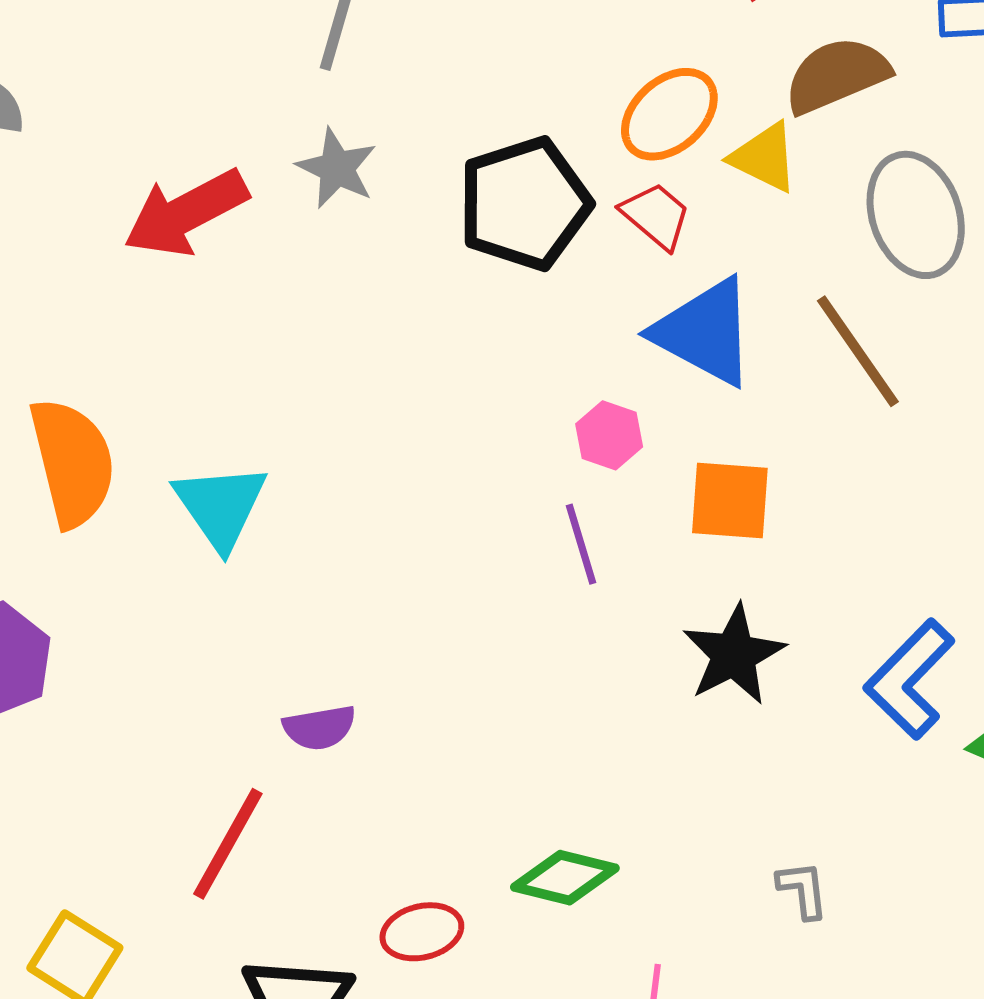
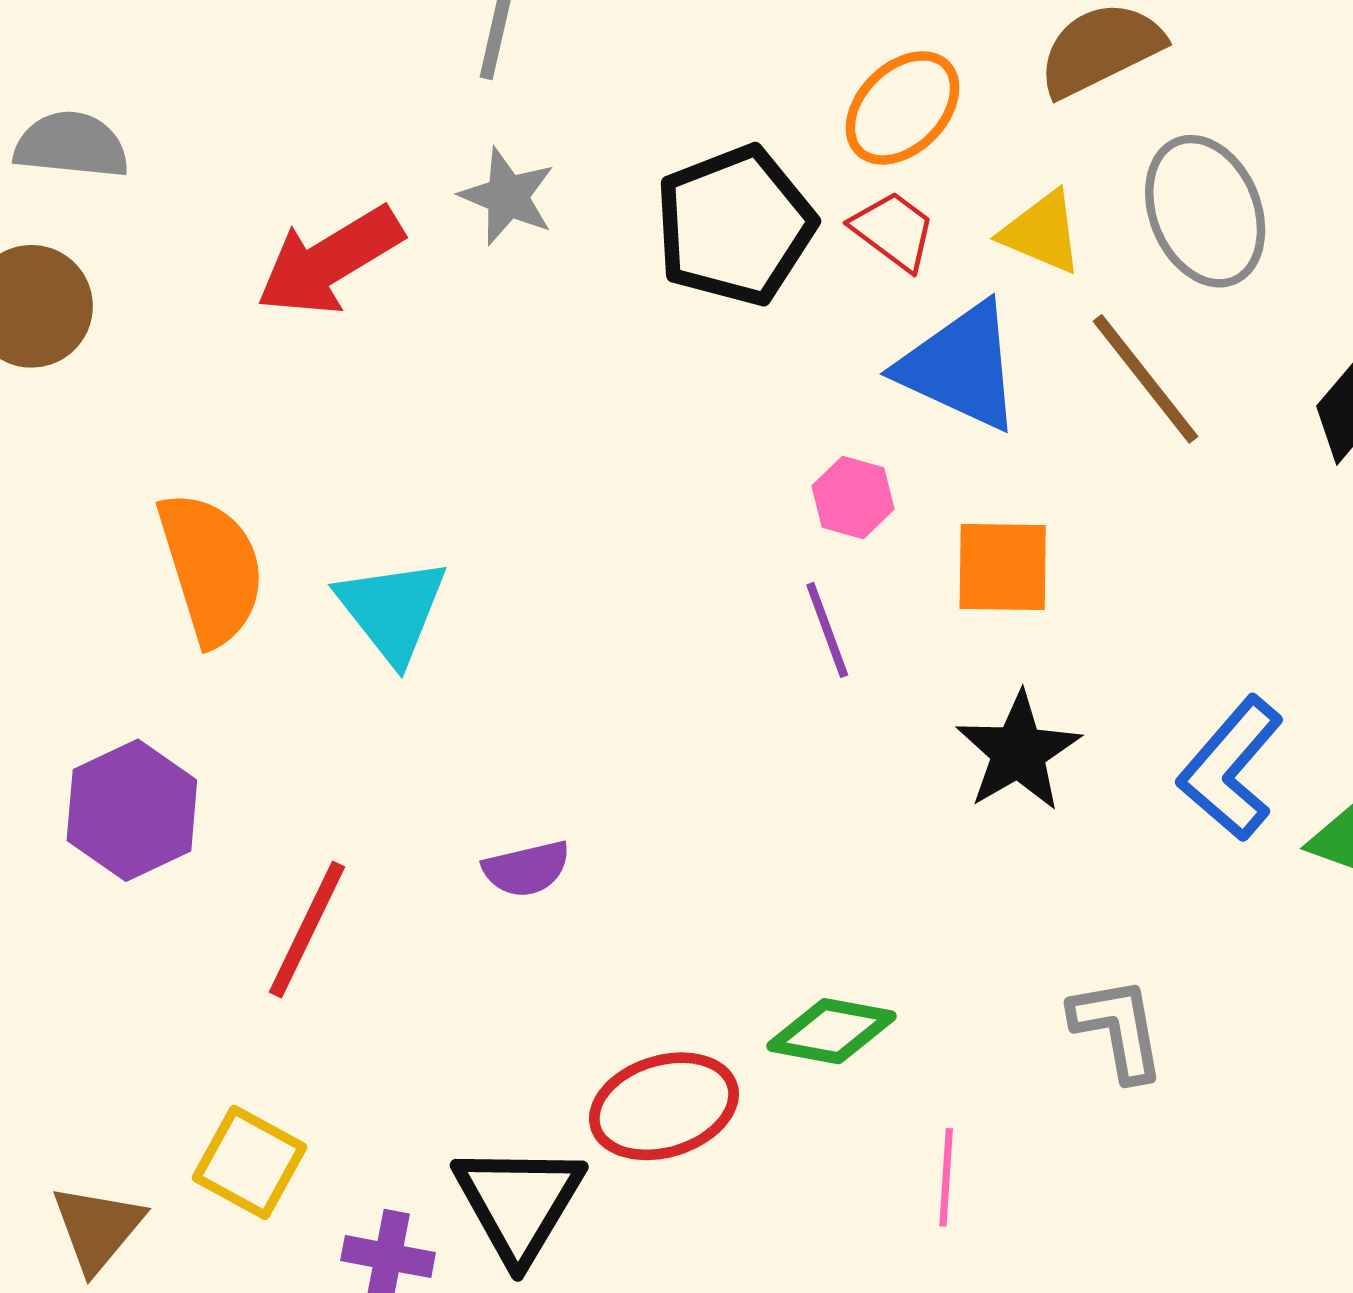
yellow triangle: (764, 157) -> (1042, 232), moved
red line: (228, 844) -> (307, 929), moved
gray L-shape: (803, 890) -> (1118, 1029), size x1.5
red ellipse: (422, 932) -> (664, 1106), size x1.5

